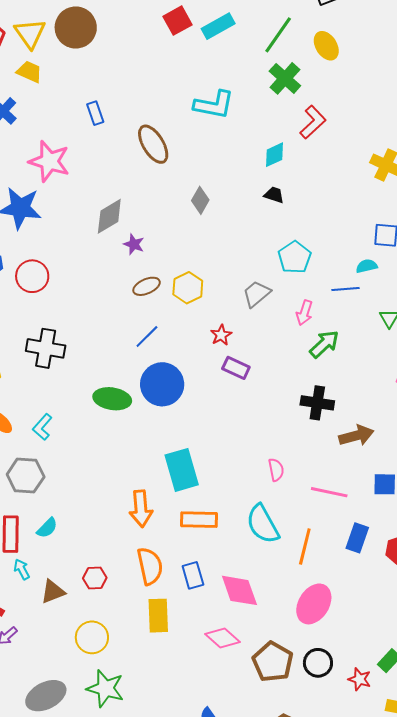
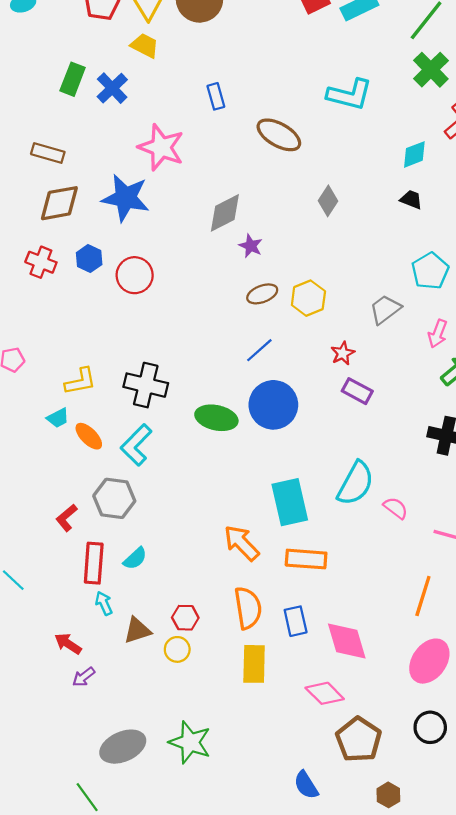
brown ellipse: (153, 144) -> (279, 135), turned -33
black cross: (46, 348) -> (146, 385), moved
cyan L-shape: (42, 427) -> (136, 445), size x1.4
pink semicircle: (276, 470) -> (396, 508), turned -45
orange arrow: (141, 509) -> (241, 543), turned 138
cyan semicircle: (263, 524) -> (356, 483), moved, turned -126
yellow circle: (92, 637) -> (177, 649), moved, size x0.7
brown pentagon: (273, 662) -> (359, 740), moved

